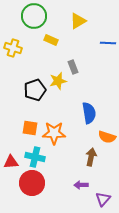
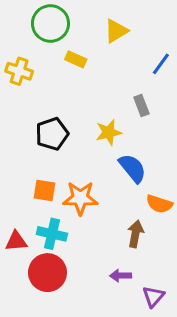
blue line: (108, 43) -> (161, 64), turned -56
gray rectangle: (73, 67) -> (141, 106), moved
yellow star: (58, 81) -> (109, 132), moved
blue semicircle: (89, 113) -> (133, 168), turned -30

